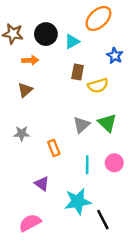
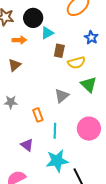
cyan triangle: (72, 42) -> (47, 33), moved
green triangle: (107, 123) -> (89, 85), moved
pink circle: (114, 163) -> (89, 129), size x1.5
cyan line: (87, 165) -> (55, 131), moved

